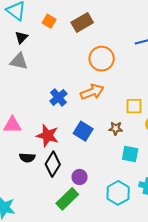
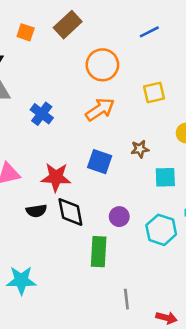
blue cross: (58, 97) -> (42, 114), moved
yellow square: (134, 106) -> (154, 93), moved
black diamond: (53, 164) -> (70, 212), turned -30
purple circle: (80, 177) -> (119, 217), moved
green rectangle: (67, 199) -> (99, 252), turned -30

